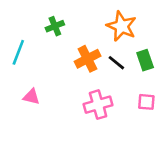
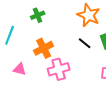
orange cross: (88, 59) -> (44, 48), moved
pink cross: (98, 105) -> (59, 69), moved

